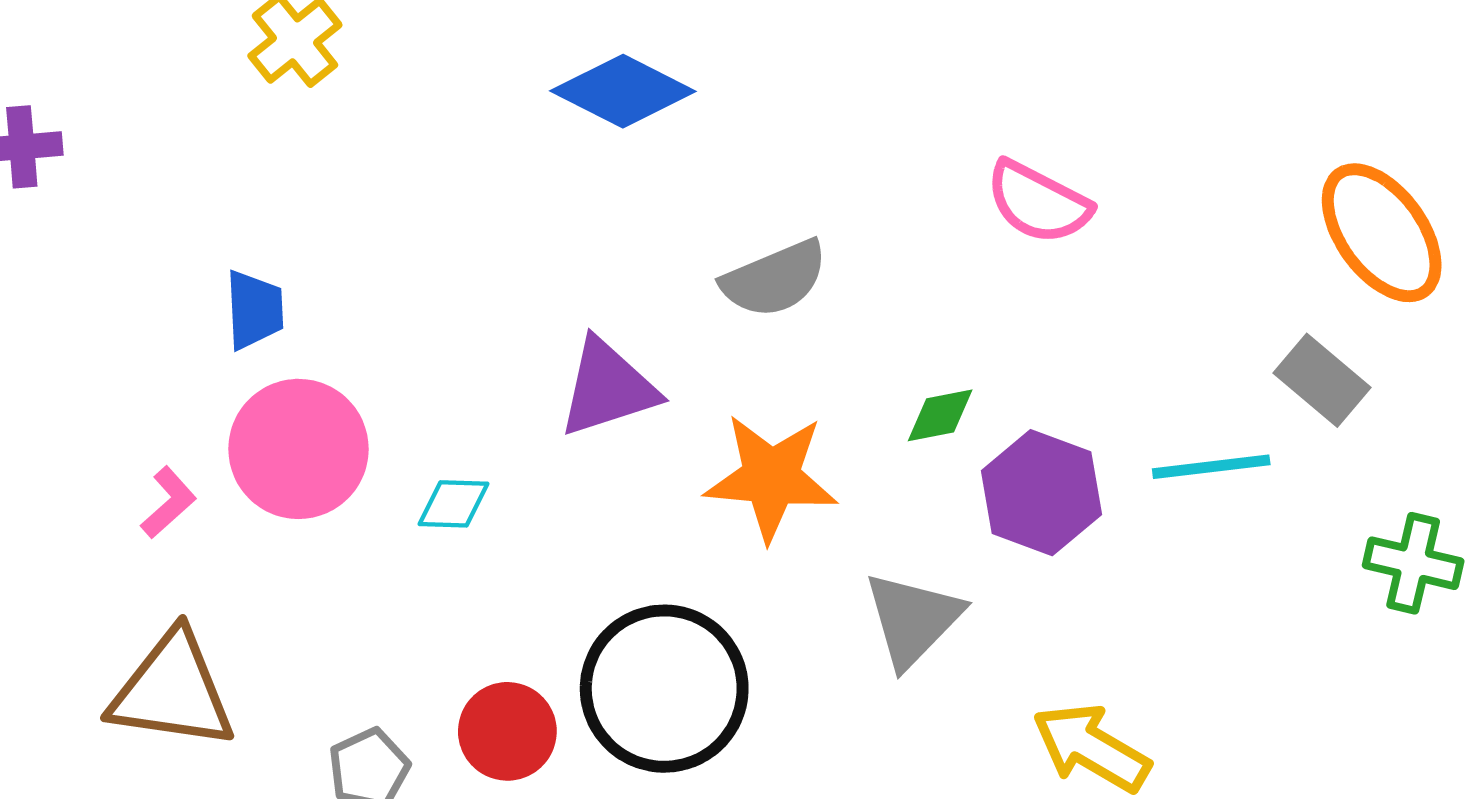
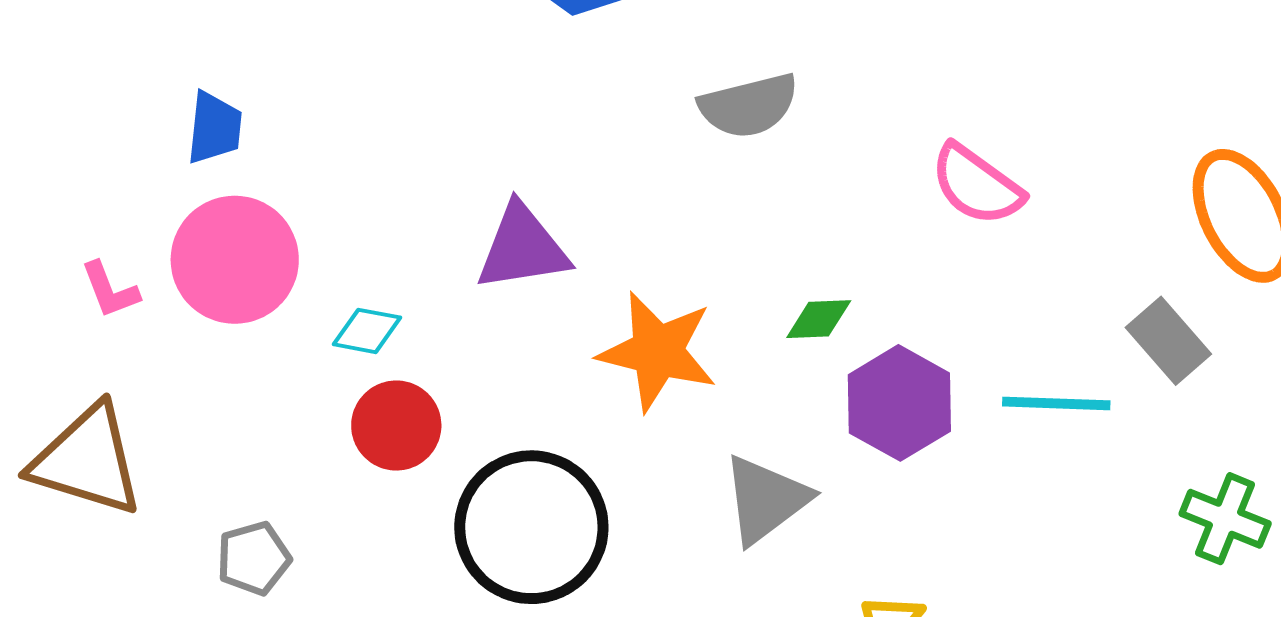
pink semicircle: (1038, 202) -> (977, 185), moved
gray semicircle: (775, 279) -> (749, 106), moved
pink L-shape: (169, 502) -> (110, 290), turned 102
red circle: (507, 731) -> (396, 426), moved

